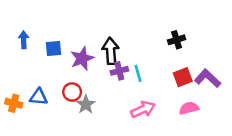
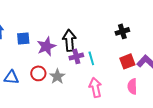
gray star: (86, 104) -> (57, 76), moved
pink semicircle: (189, 108) -> (132, 86), turned -77
pink arrow: (143, 109) -> (95, 87), turned -78

